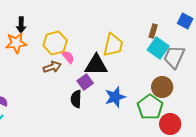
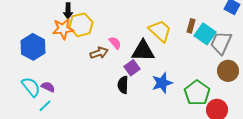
brown rectangle: (153, 31) -> (191, 26), moved
yellow hexagon: (55, 43) -> (81, 25), moved
yellow trapezoid: (113, 45) -> (160, 31), turned -60
brown circle: (162, 87) -> (228, 71), moved

